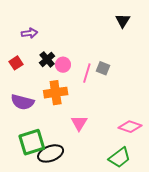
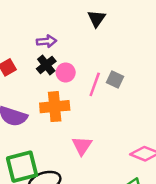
black triangle: (123, 21) -> (97, 19), moved
purple arrow: (29, 33) -> (47, 41), moved

